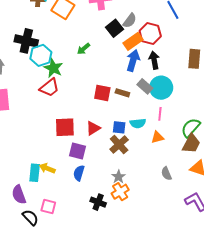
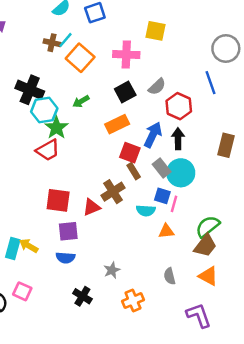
black square: (114, 28) -> (125, 92), moved
orange rectangle: (133, 41) -> (117, 124), moved
green arrow: (83, 49) -> (81, 101), moved
red square: (102, 93) -> (130, 153), moved
brown rectangle: (122, 93) -> (134, 171), turned 32
blue square: (119, 127) -> (162, 196), moved
brown cross: (119, 144) -> (113, 192), moved
purple square: (77, 151) -> (68, 231), turned -30
blue semicircle: (79, 173) -> (65, 258), turned -112
orange cross: (120, 192) -> (133, 301), moved

